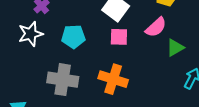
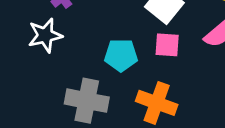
cyan pentagon: (73, 37) -> (121, 55), moved

